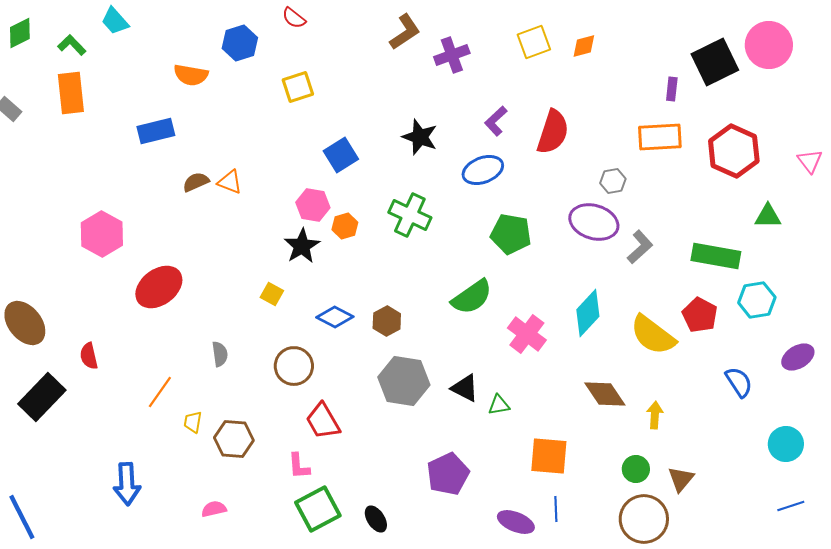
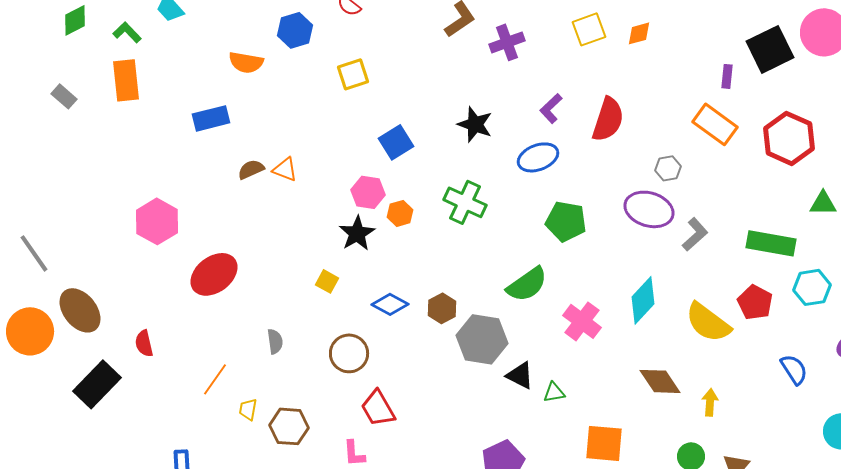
orange rectangle: (660, 137) -> (715, 124), turned 39
gray hexagon: (404, 381) -> (482, 339), moved

